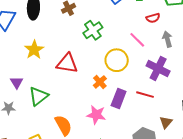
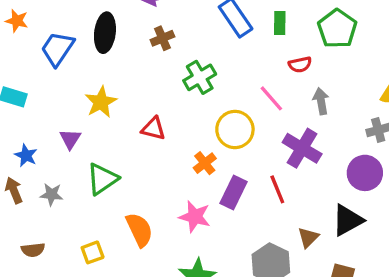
red triangle: (67, 63) -> (153, 129), size x0.7
purple triangle: (17, 82) -> (70, 139), moved
red line: (145, 95) -> (277, 189), turned 48

